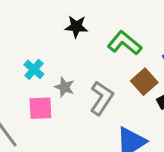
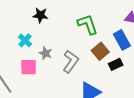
black star: (76, 27) -> (40, 15), moved
green L-shape: (125, 43) -> (88, 24), turned 30

